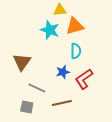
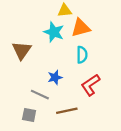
brown triangle: (22, 62) -> (22, 50), moved
blue star: (63, 72) -> (55, 77), moved

